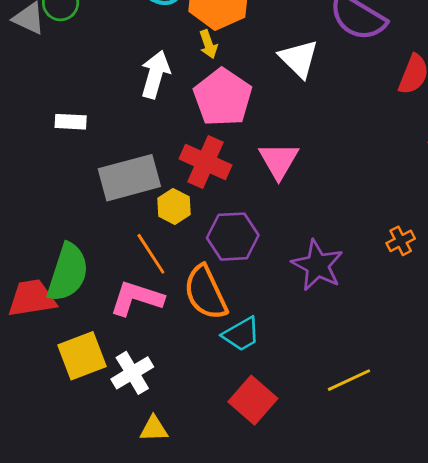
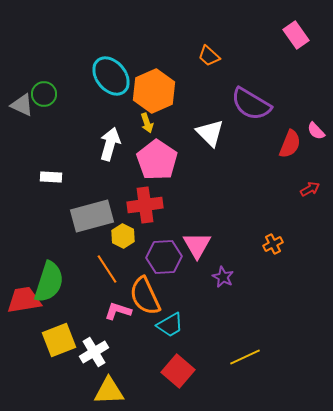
pink triangle: (279, 160) -> (197, 245), moved
red cross: (205, 162) -> (145, 205), turned -32
orange cross: (401, 241) -> (273, 244), moved
purple star: (317, 265) -> (223, 277), size x0.6
pink L-shape: (137, 298) -> (118, 311), moved, size x0.7
yellow triangle: (154, 429) -> (109, 391), size x1.5

